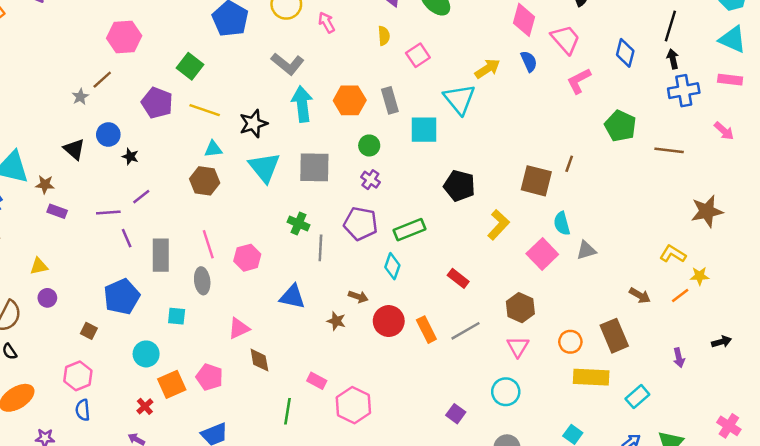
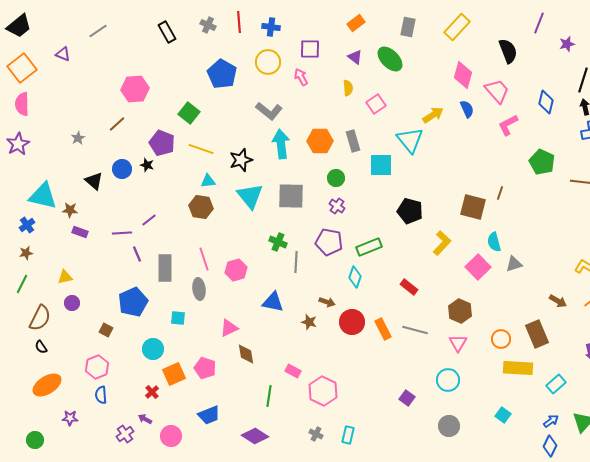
gray star: (80, 97) -> (78, 138), moved
black star: (130, 156) -> (147, 165), moved
gray line: (466, 331) -> (415, 330), turned 45

